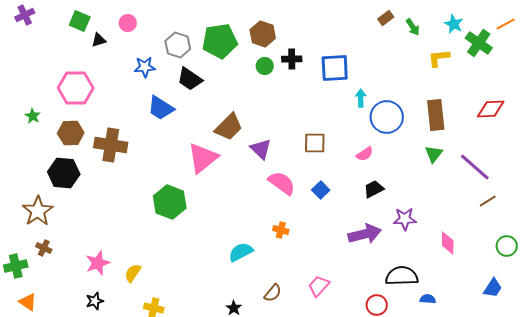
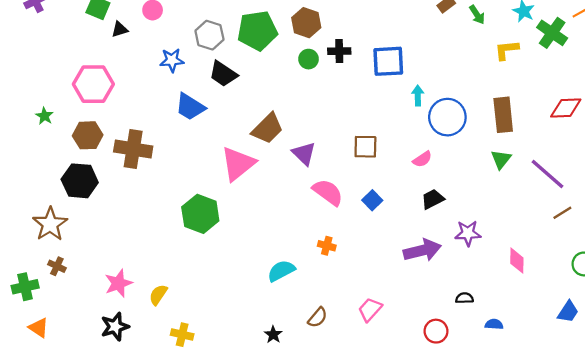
black semicircle: (402, 276) -> (464, 298), size x0.5
black star: (95, 301) -> (115, 327), size x1.4

